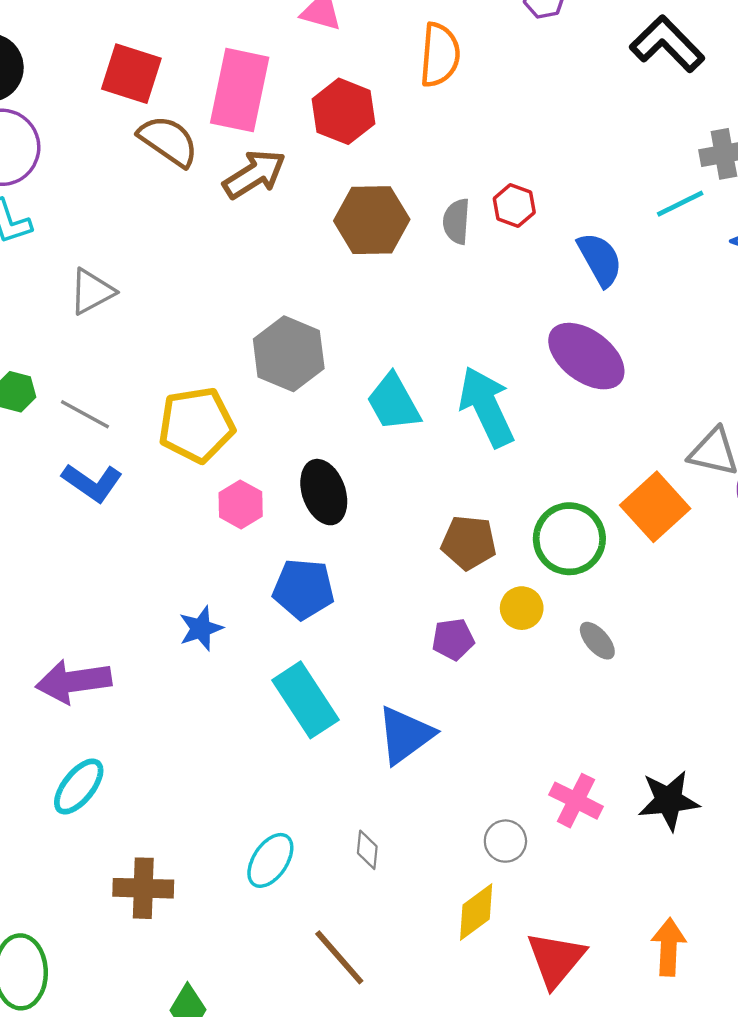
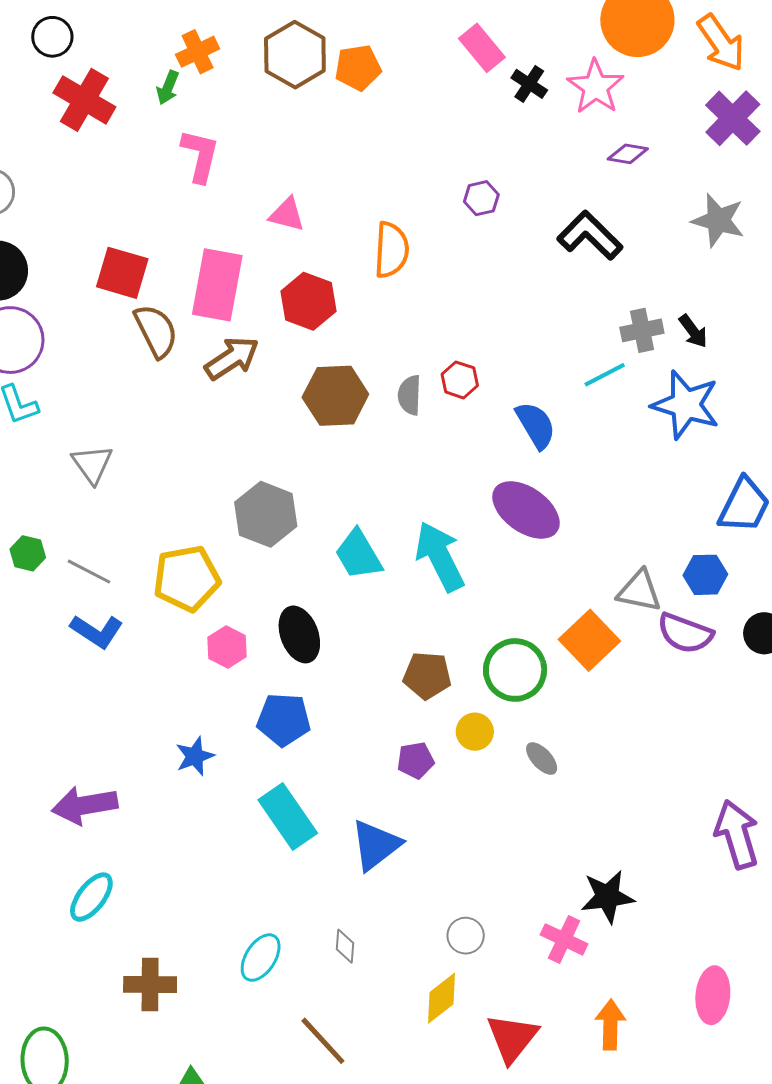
brown semicircle: (168, 141) -> (156, 331), turned 30
gray triangle: (92, 292) -> (92, 464), turned -36
pink cross: (576, 801) -> (564, 939), moved

